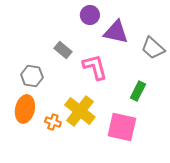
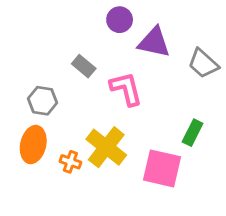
green rectangle: (138, 91) -> (193, 133), moved

